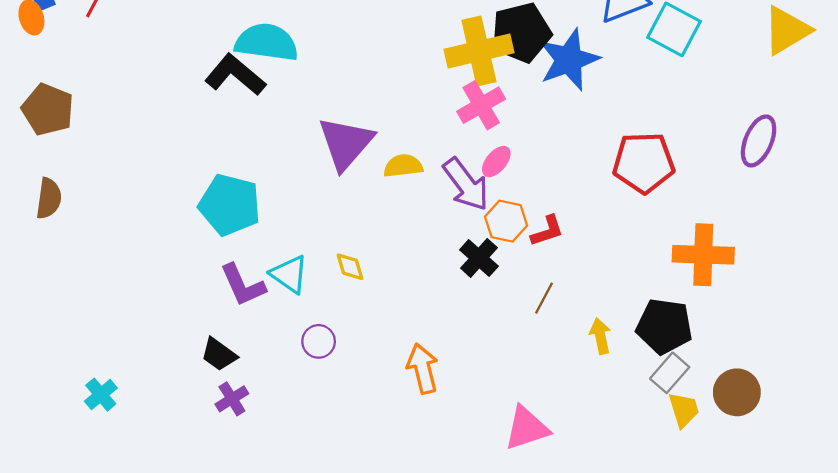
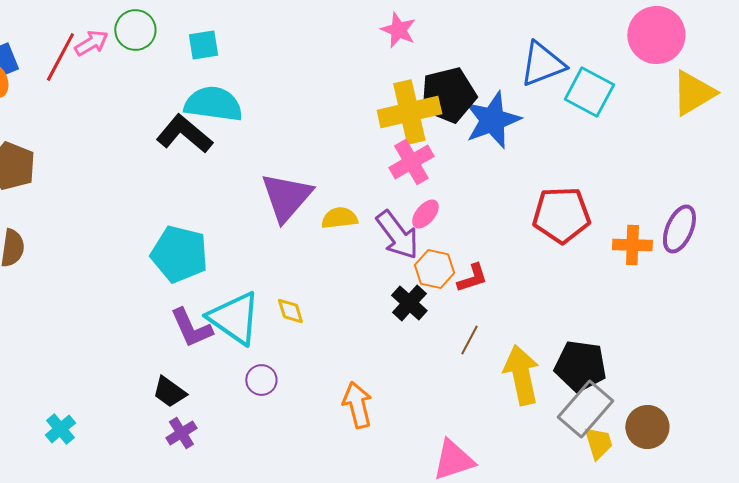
purple ellipse: (759, 141) -> (679, 229), moved
orange cross: (703, 255) -> (632, 245), moved, size x0.7
cyan triangle: (289, 274) -> (234, 318), size x1.5
yellow arrow: (600, 336) -> (521, 375), size x1.8
gray rectangle: (670, 373) -> (585, 409), size x1.5

